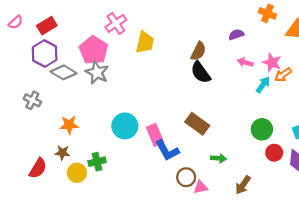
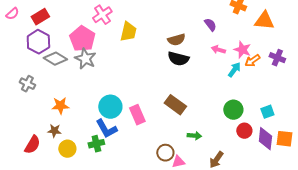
purple semicircle: (236, 35) -> (210, 25), turned 72
brown semicircle: (198, 51) -> (176, 40), turned 48
black semicircle: (201, 72) -> (178, 59), turned -40
blue L-shape: (167, 150) -> (106, 129), moved
green cross: (97, 162) -> (96, 144), moved

